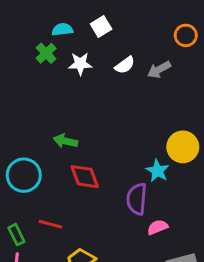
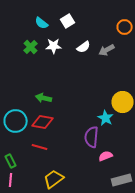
cyan semicircle: (62, 29) -> (42, 23), turned -136
green cross: (46, 53) -> (31, 47), moved
red diamond: (85, 177) -> (43, 122), moved, turned -60
red line: (51, 224) -> (40, 147), moved

